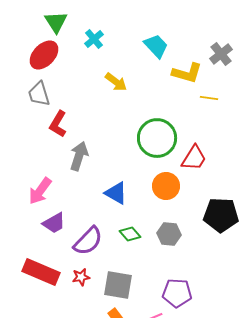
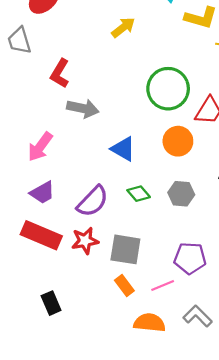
yellow arrow: (116, 82) -> (123, 27), turned -75
gray trapezoid: (39, 94) -> (19, 41), moved
gray arrow: (79, 156) -> (83, 108), turned 84
purple trapezoid: (54, 223) -> (42, 193), moved
red star: (81, 277) -> (85, 241), size x1.4

